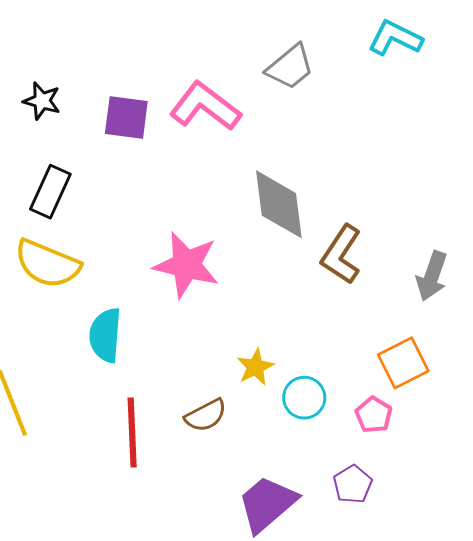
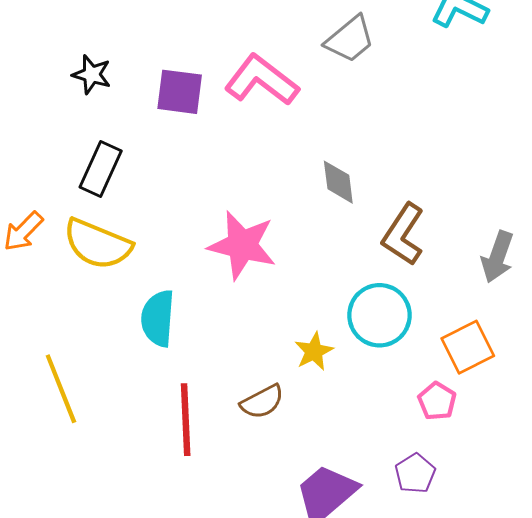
gray diamond: (279, 204) -> (338, 182), size x0.6
cyan circle: (304, 398) -> (379, 315), moved, size x1.4

